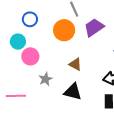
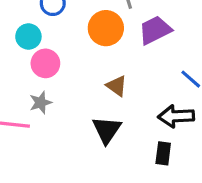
gray star: (46, 79) -> (41, 103), moved
black triangle: (73, 92) -> (107, 130), turned 42

